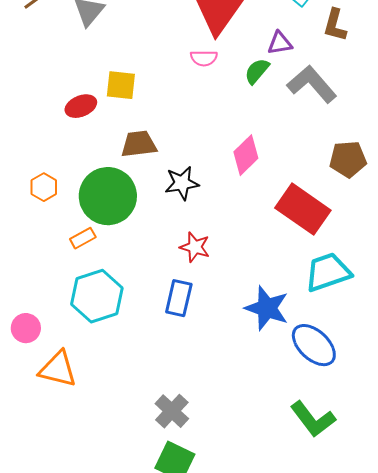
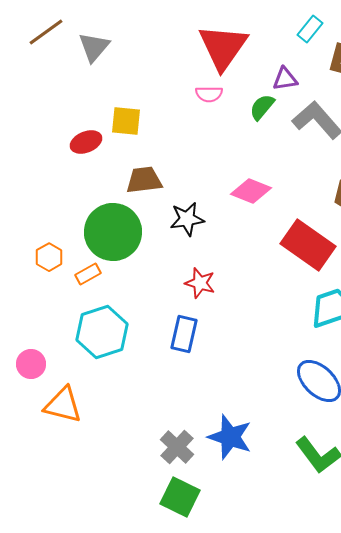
pink diamond: (246, 155) -> (251, 191), turned 66
orange hexagon: (44, 187) -> (49, 257), moved
blue star: (267, 308) -> (230, 437), moved

